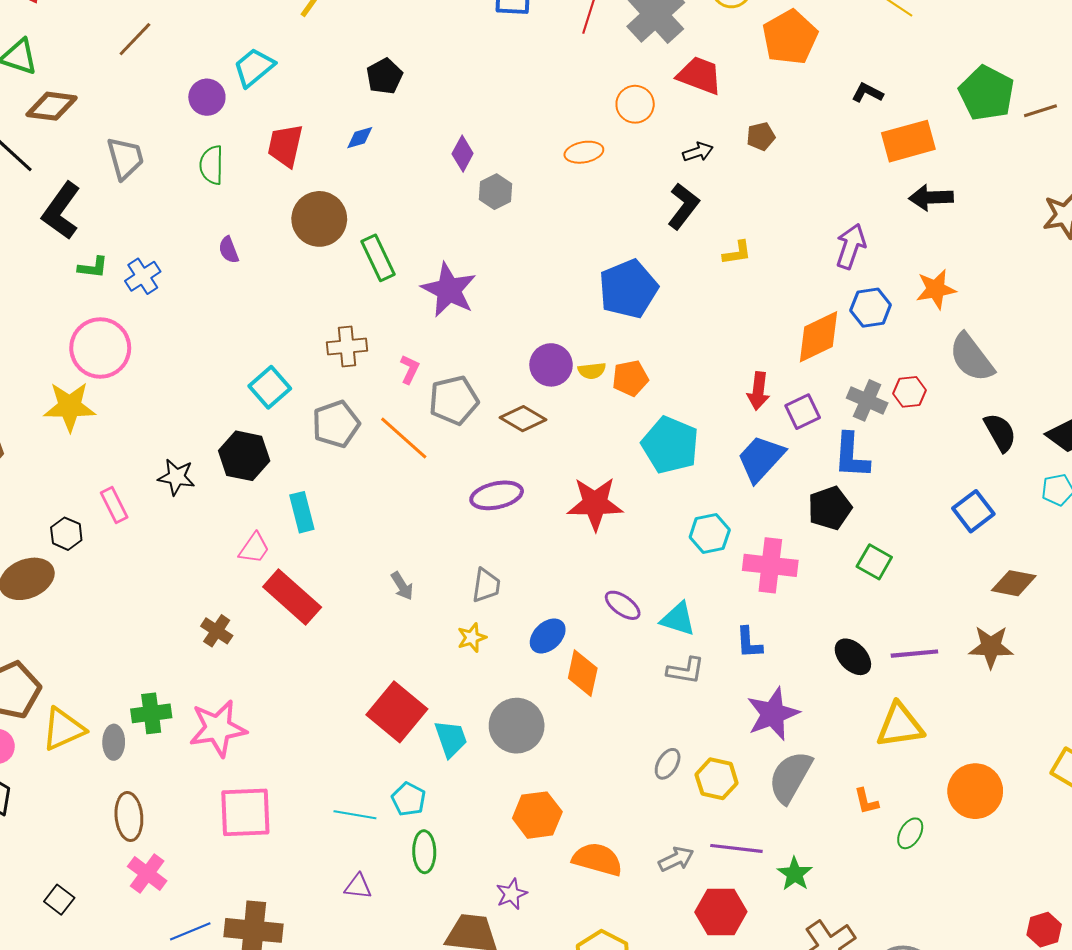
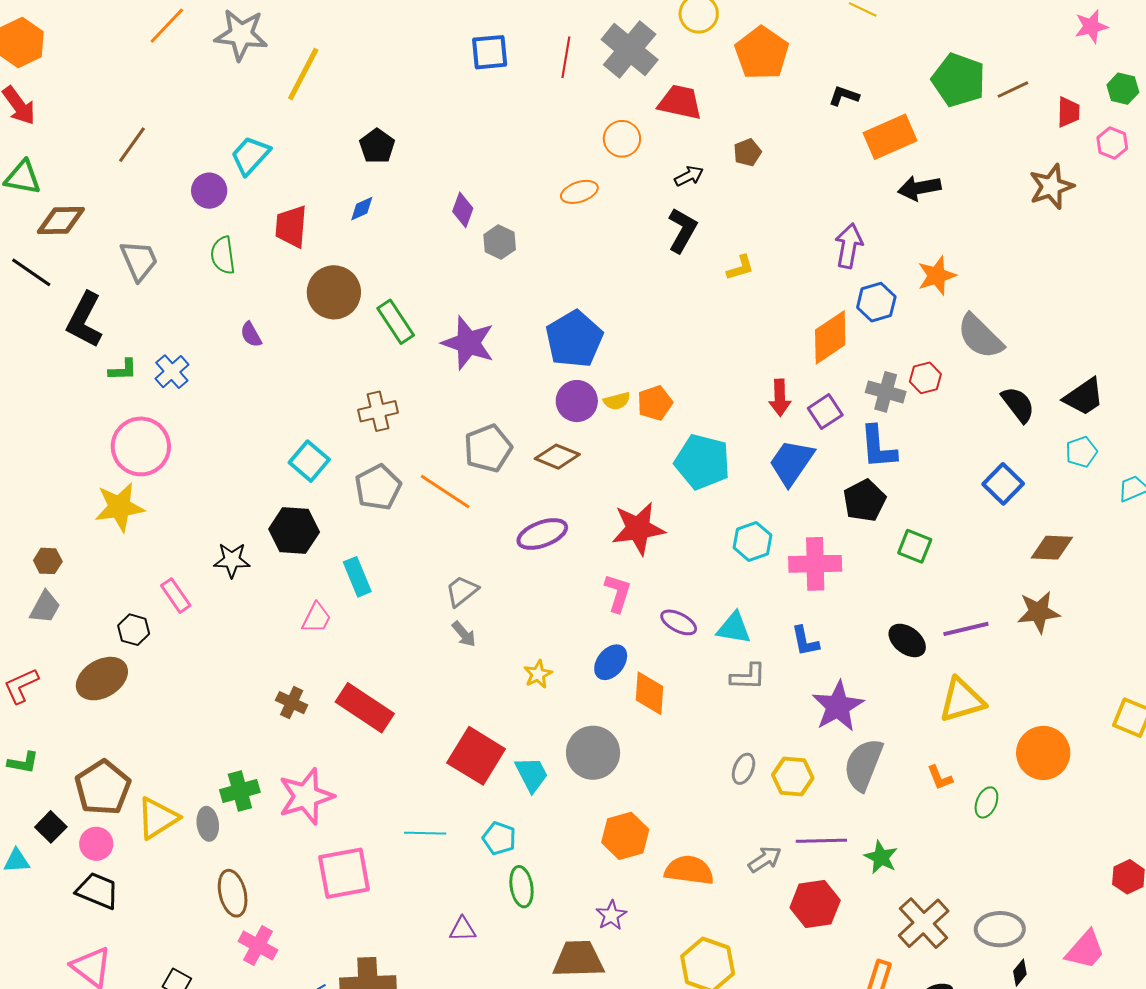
blue pentagon: (628, 289) -> (574, 339), moved
pink L-shape: (410, 369) -> (618, 593), moved, size x1.4
gray trapezoid: (486, 585) -> (462, 591), moved, turned -129
red rectangle: (292, 597) -> (365, 708), moved
cyan line: (355, 815) -> (425, 833), moved

